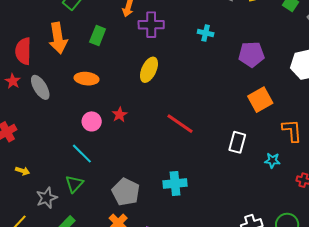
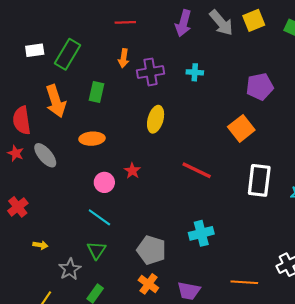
cyan cross: (206, 33) -> (195, 72), moved
orange square: (260, 100) -> (241, 128), moved
white rectangle: (237, 142) -> (259, 180), size x1.4

